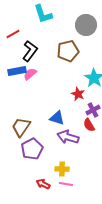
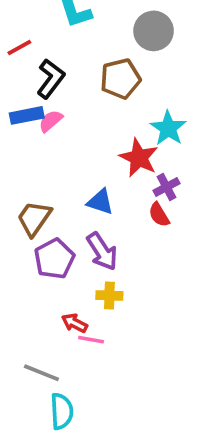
red star: (78, 94) -> (139, 158), size x1.5
purple arrow: (68, 137) -> (102, 251), moved, turned -140
pink line: (66, 184) -> (91, 340), moved

